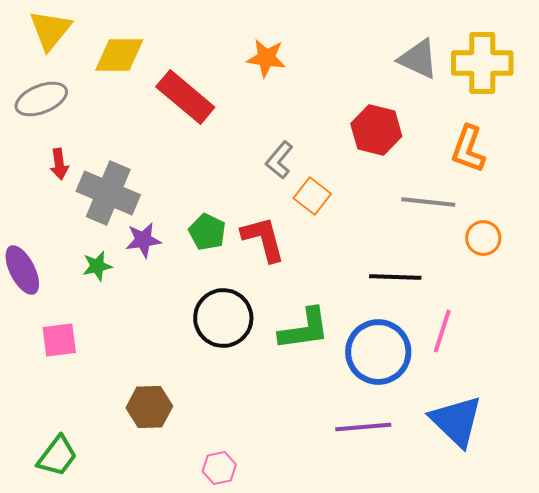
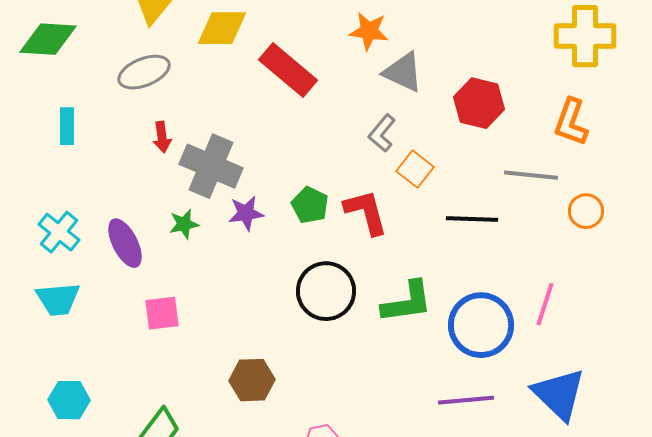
gray triangle: (418, 59) -> (403, 72), moved
green star: (97, 266) -> (184, 224), moved
black line: (395, 277) -> (472, 219), moved

